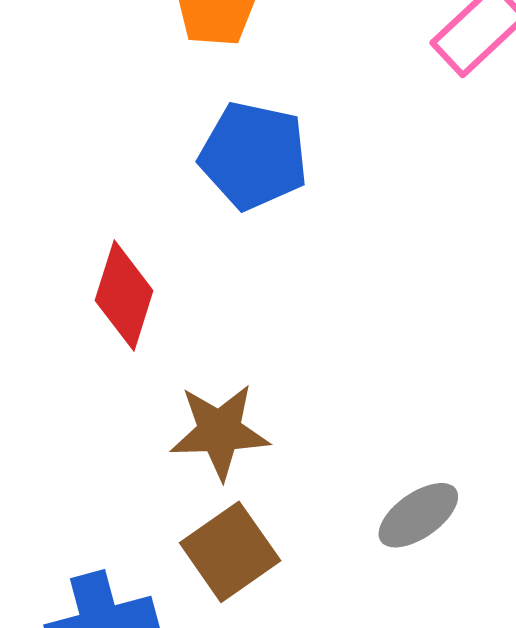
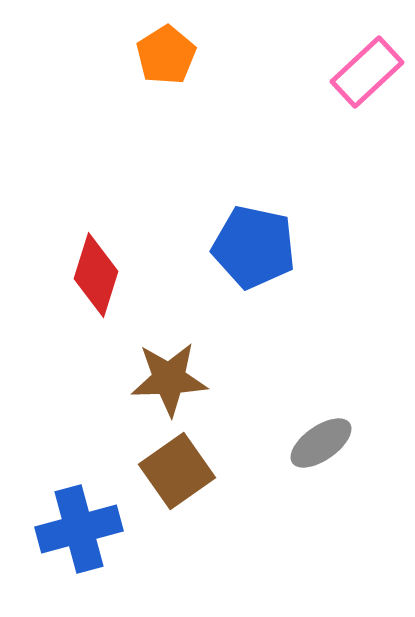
blue pentagon: (254, 156) -> (254, 247), moved

